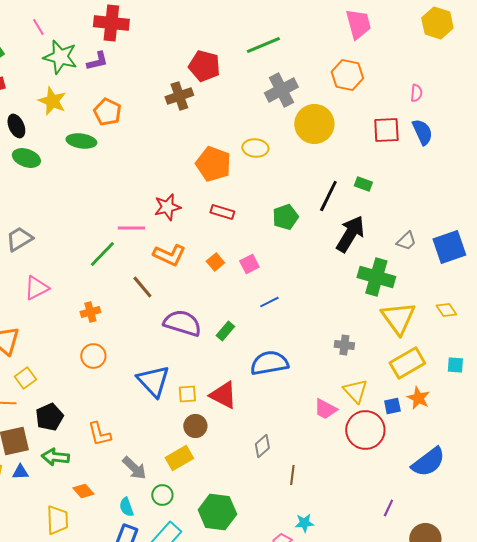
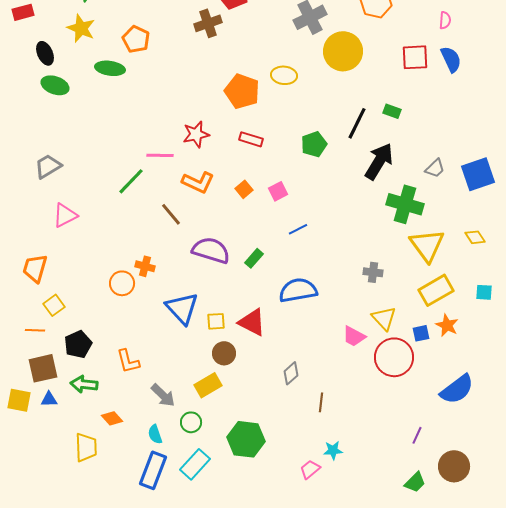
orange cross: (90, 312) -> (145, 266), moved, turned 30

